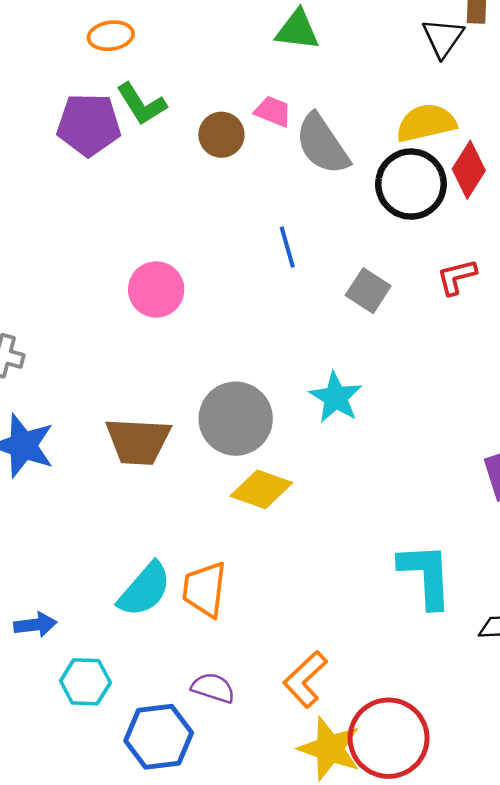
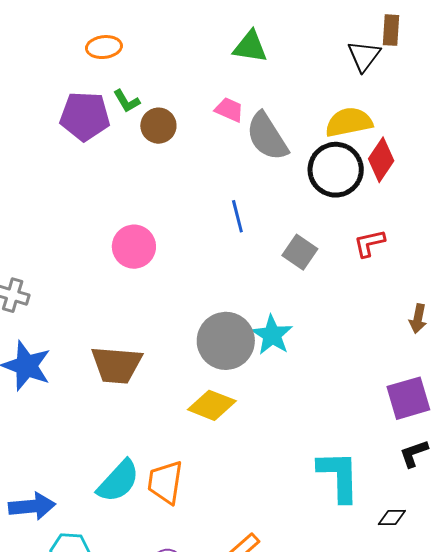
green L-shape: (141, 104) -> (127, 101), size x0.7
brown circle: (221, 135) -> (158, 126), moved
gray circle: (236, 419) -> (226, 341), moved
blue arrow: (35, 625) -> (32, 506), size x1.4

